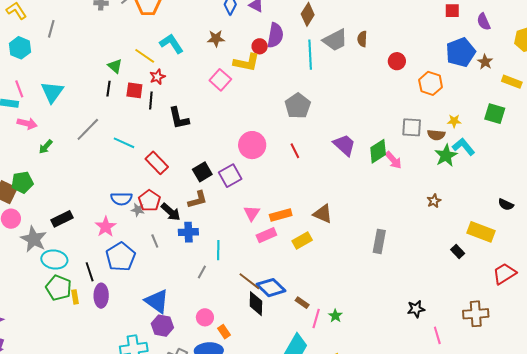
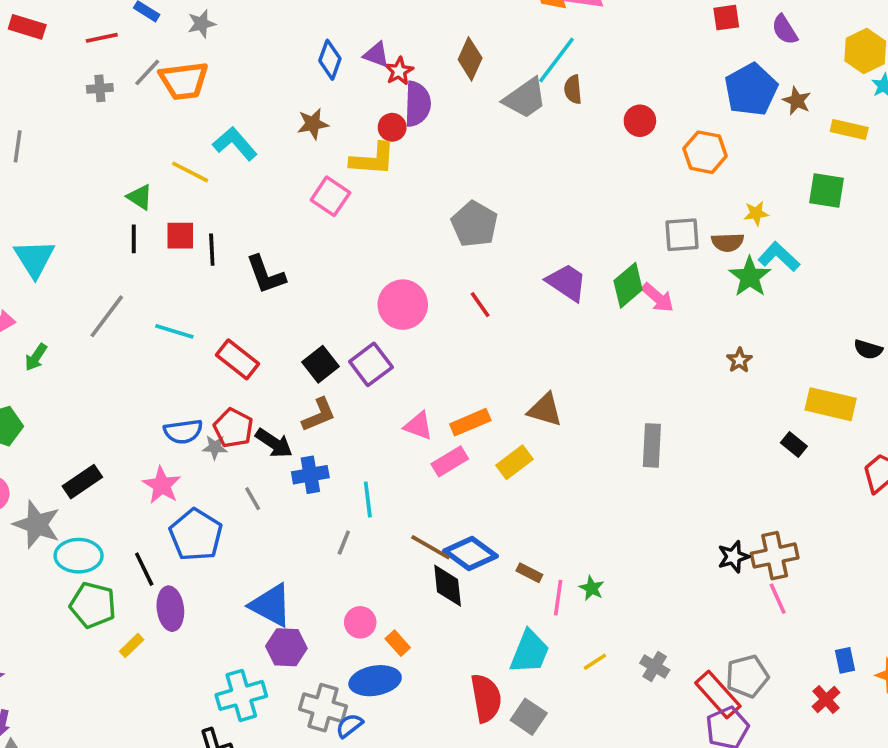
cyan line: (310, 55) -> (557, 60), moved, turned 48
red star: (157, 77) -> (399, 71), moved
pink triangle: (252, 213) -> (418, 426), turned -36
yellow rectangle: (75, 297) -> (132, 646), moved, turned 64
brown cross: (476, 314) -> (775, 556), moved

